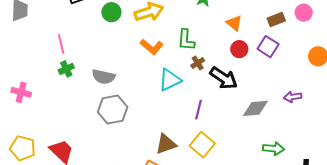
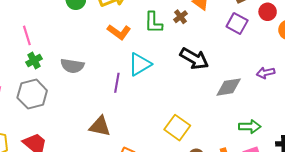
red circle: (239, 49) -> (268, 12), moved
brown cross: (198, 63) -> (180, 17), moved
gray hexagon: (113, 109) -> (32, 94), moved
purple line: (199, 110) -> (117, 83), moved
brown triangle: (166, 144) -> (100, 126), moved, turned 35

